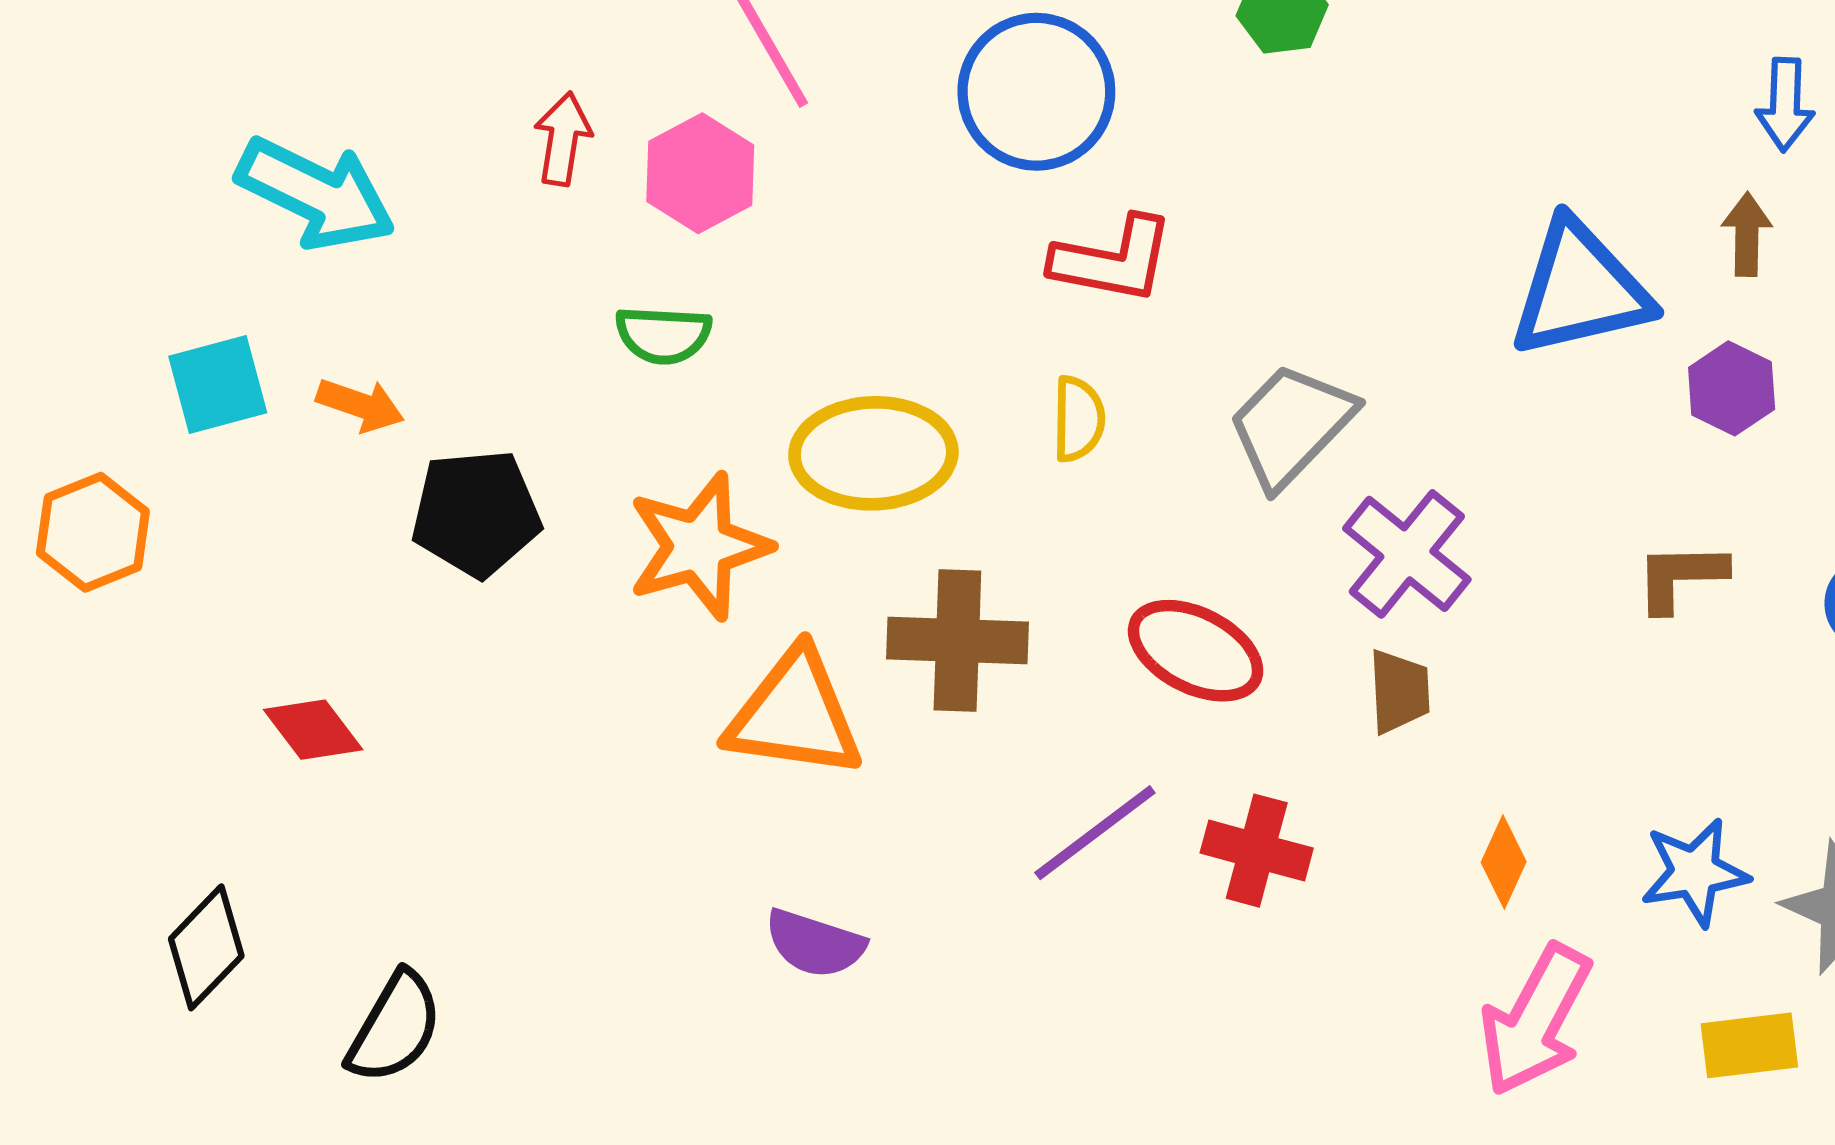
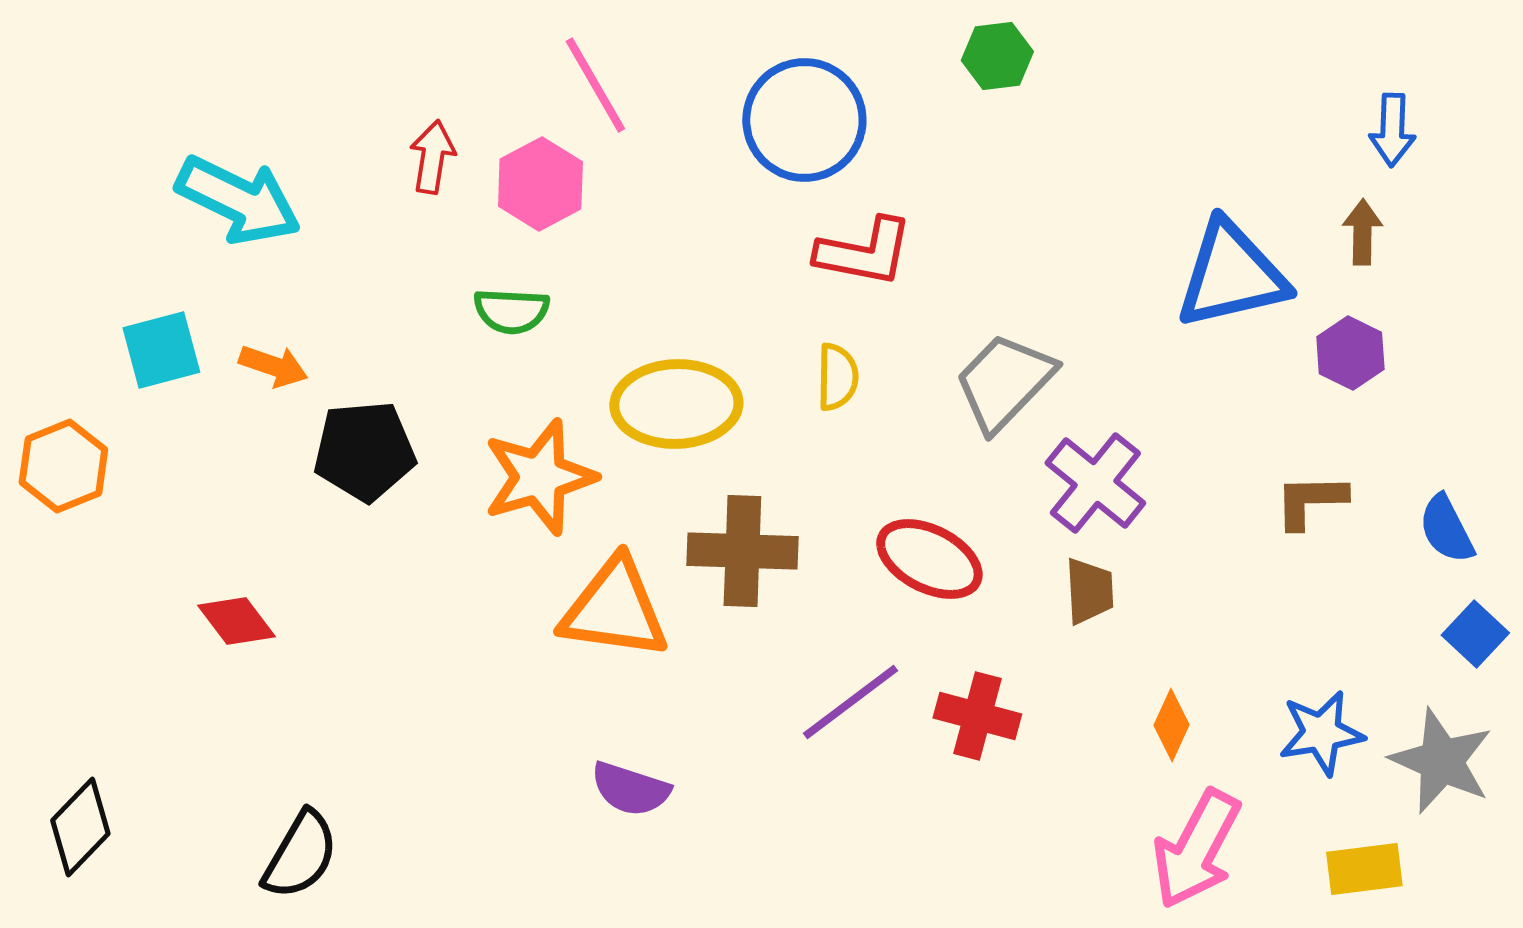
black diamond: (206, 947) -> (80, 827), moved

